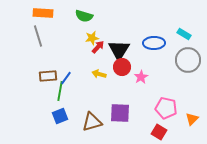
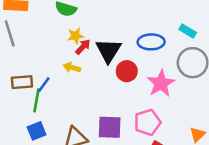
red circle: (122, 67) -> (127, 71), moved
yellow arrow: (99, 74) -> (72, 68), moved
pink star: (141, 77) -> (161, 83), moved, size x1.6
pink pentagon: (166, 108) -> (147, 122), moved, turned -30

